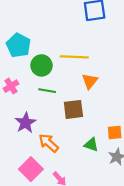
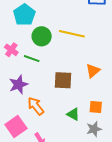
orange triangle: (90, 81) -> (93, 71), moved
pink cross: (11, 86) -> (11, 50), turned -32
green line: (47, 91) -> (32, 59), moved

